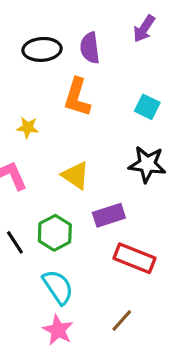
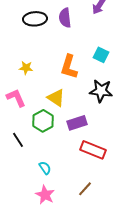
orange L-shape: (77, 97) -> (69, 67), moved
green hexagon: (55, 233) -> (43, 121), moved
cyan semicircle: (58, 287) -> (45, 168), size x0.6

